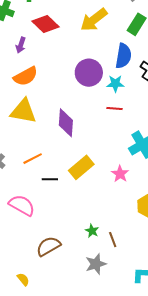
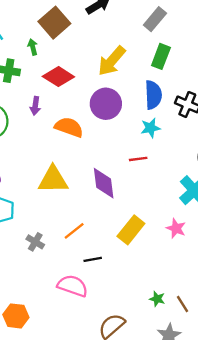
purple circle: (89, 73) -> (106, 104), moved
orange semicircle: (26, 76) -> (69, 127), moved, turned -120
red line: (114, 109) -> (138, 159), moved
black line: (50, 179) -> (93, 259), moved

